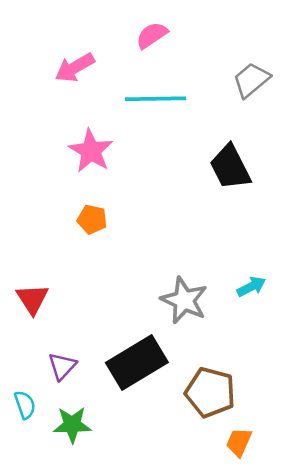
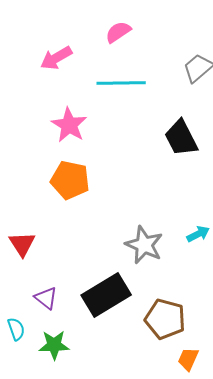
orange pentagon: (92, 219) -> (70, 180), size x1.6
purple triangle: (62, 366) -> (46, 298), turned -35

